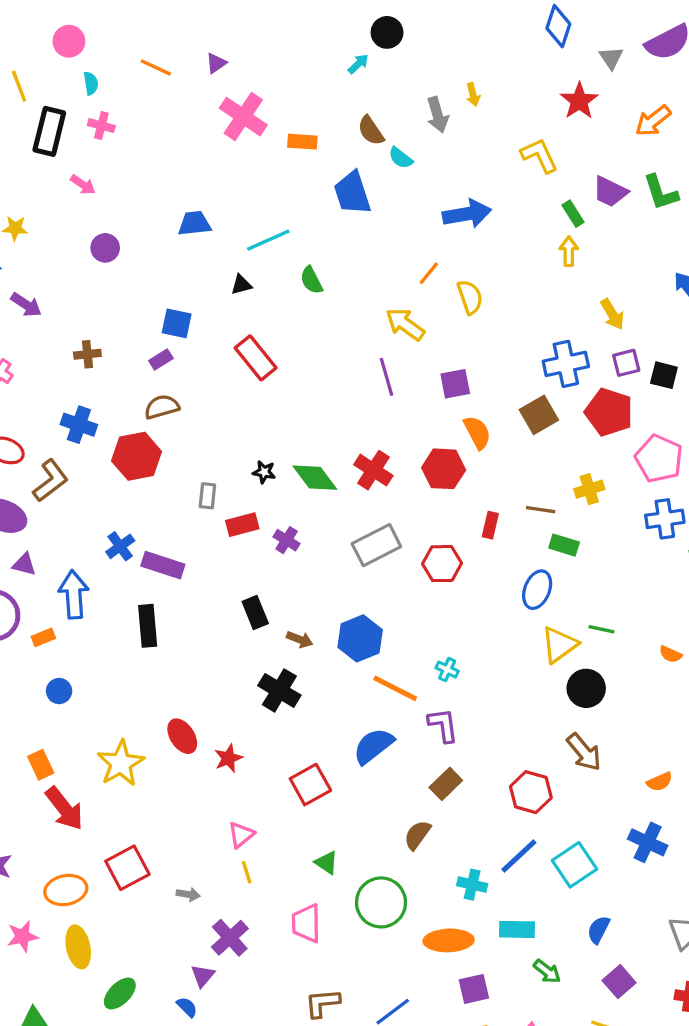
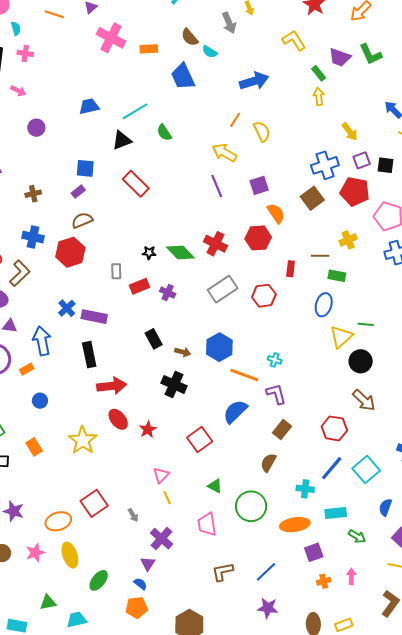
black triangle: (241, 285) -> (122, 140), size x1.5
red arrow: (64, 808) -> (112, 386), moved, turned -52
gray arrow: (188, 894) -> (133, 515), turned 56

